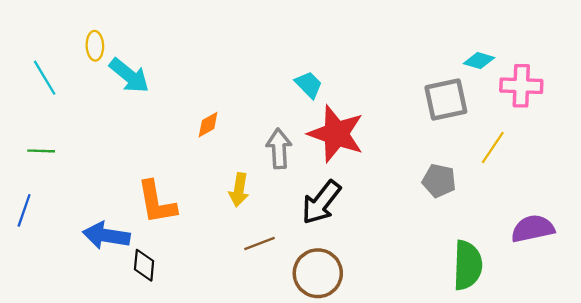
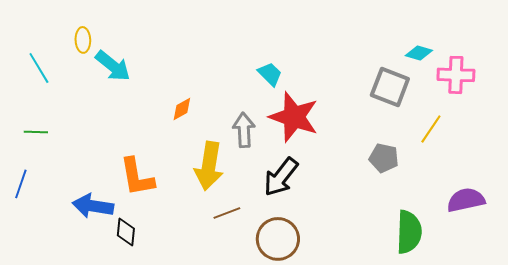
gray square: (446, 99) -> (390, 87), turned 33
yellow arrow: (239, 190) -> (209, 166), size x1.6

